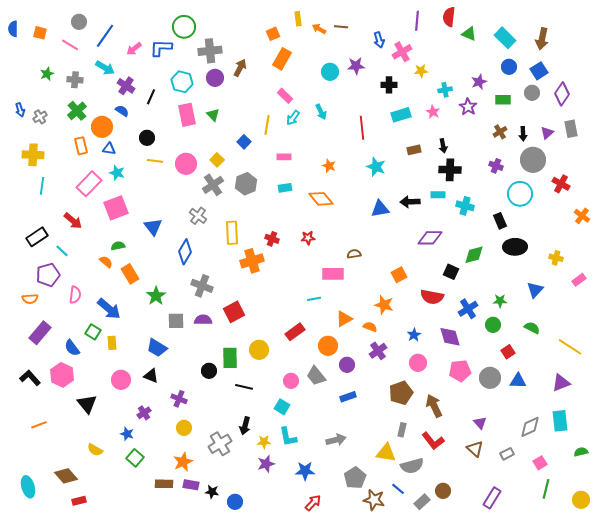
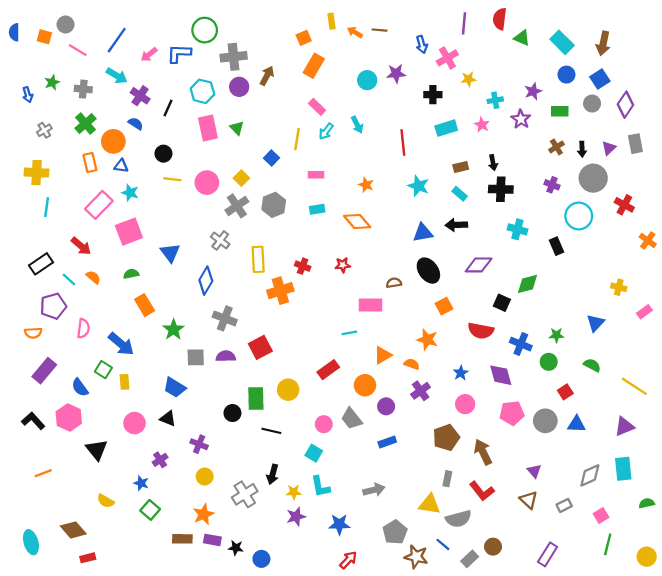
gray circle: (79, 22) -> (65, 24), moved
blue arrow: (20, 110) -> (28, 95), moved
cyan rectangle: (438, 195) -> (460, 194), moved, turned 40
black ellipse: (515, 247) -> (428, 271), moved, turned 55
orange semicircle: (106, 262) -> (93, 277), moved
blue cross: (468, 309) -> (521, 344), turned -36

